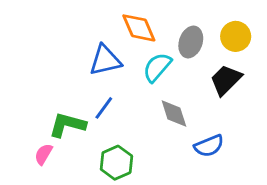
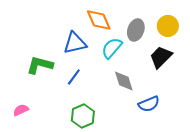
green L-shape: (67, 125) -> (40, 65), moved
pink semicircle: (43, 154) -> (21, 110), moved, turned 35

